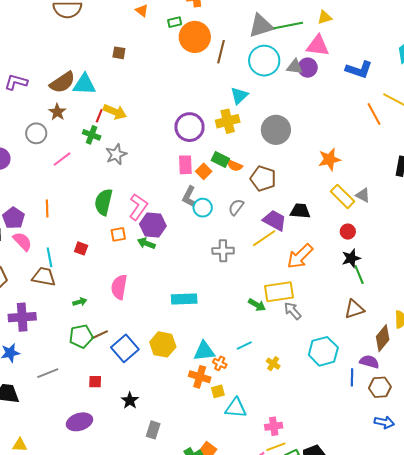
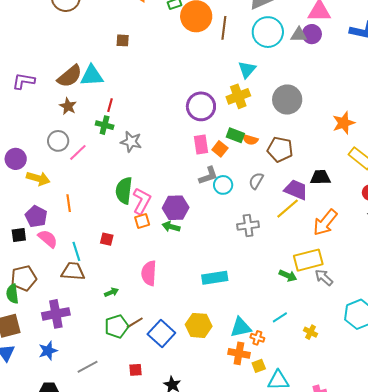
yellow arrow: (115, 112) -> (38, 178), moved
gray circle: (36, 133) -> (58, 141), moved
gray star: (116, 154) -> (131, 142), turned -30
gray L-shape: (189, 197) -> (208, 176), turned -130
pink L-shape: (138, 207) -> (142, 201), moved

